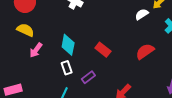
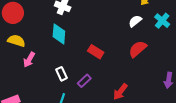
white semicircle: (142, 14) -> (135, 21), moved
cyan diamond: (68, 45) -> (59, 34), moved

